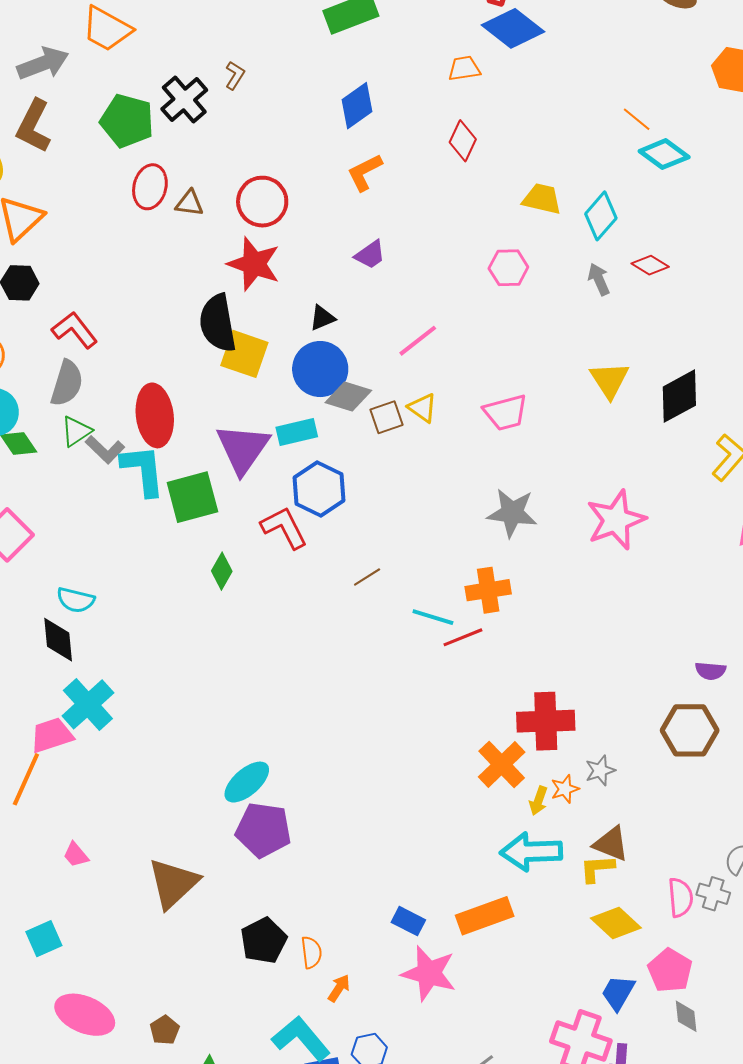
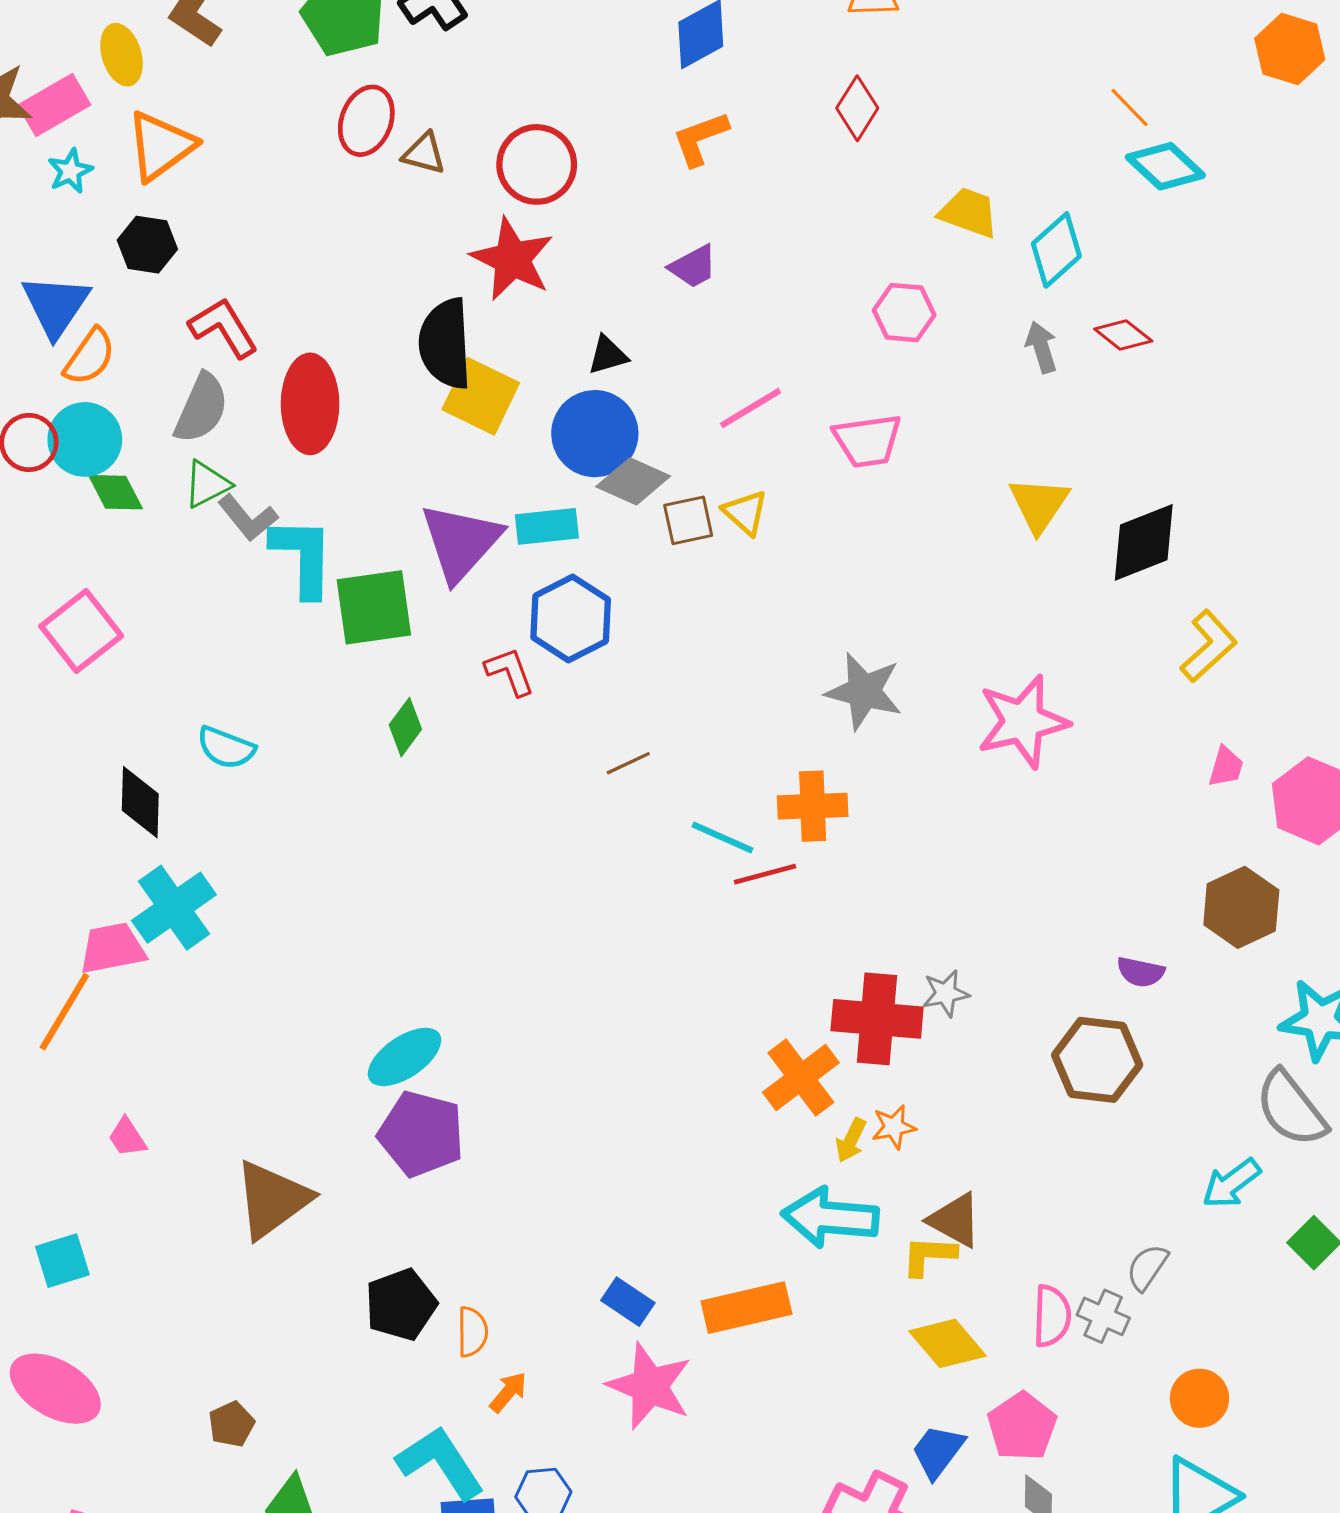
pink trapezoid: (506, 412) -> (868, 441), moved
red ellipse: (155, 415) -> (310, 404), moved
red L-shape: (284, 528) -> (510, 672), size x0.7
cyan semicircle: (76, 600) -> (226, 748), moved
gray star: (600, 770) -> (946, 993), moved
pink ellipse: (85, 1015) -> (55, 1389), moved

